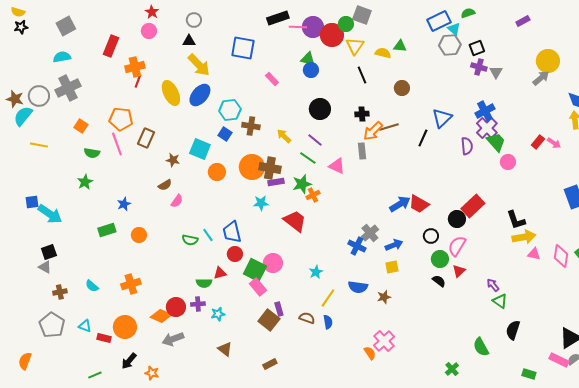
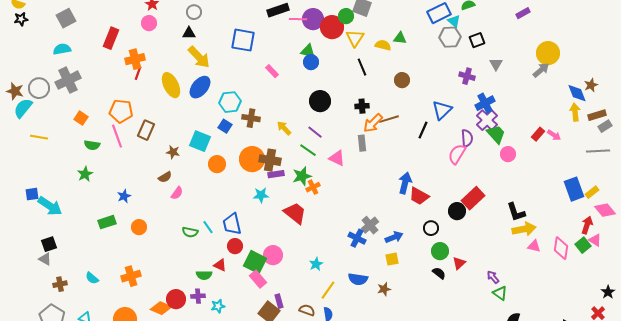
purple cross: (479, 67) -> (467, 76), moved
blue arrow: (400, 204) -> (405, 183), moved, turned -45
pink semicircle: (457, 246) -> (457, 154), moved
red triangle: (220, 273) -> (220, 265), turned 40

